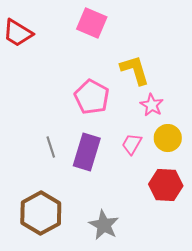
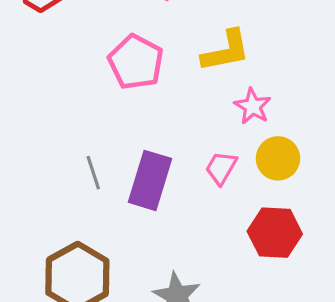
yellow L-shape: (135, 70) -> (226, 51), turned 96
pink pentagon: (92, 97) -> (136, 62), moved

